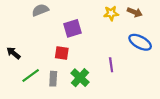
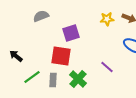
red square: (62, 53) -> (61, 56), size x1.5
purple line: (111, 65) -> (107, 67), turned -40

